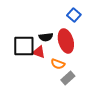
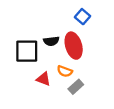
red triangle: (39, 52) -> (43, 79), moved

